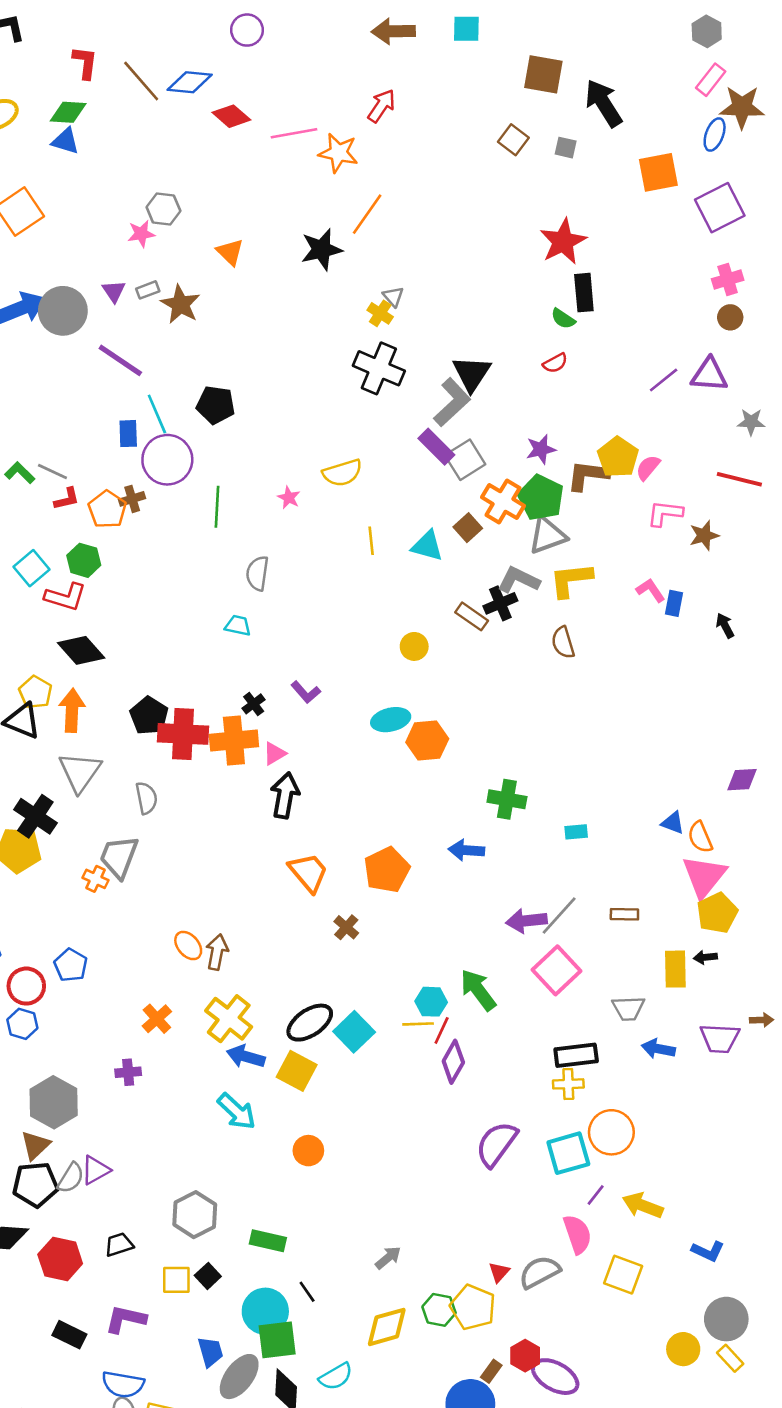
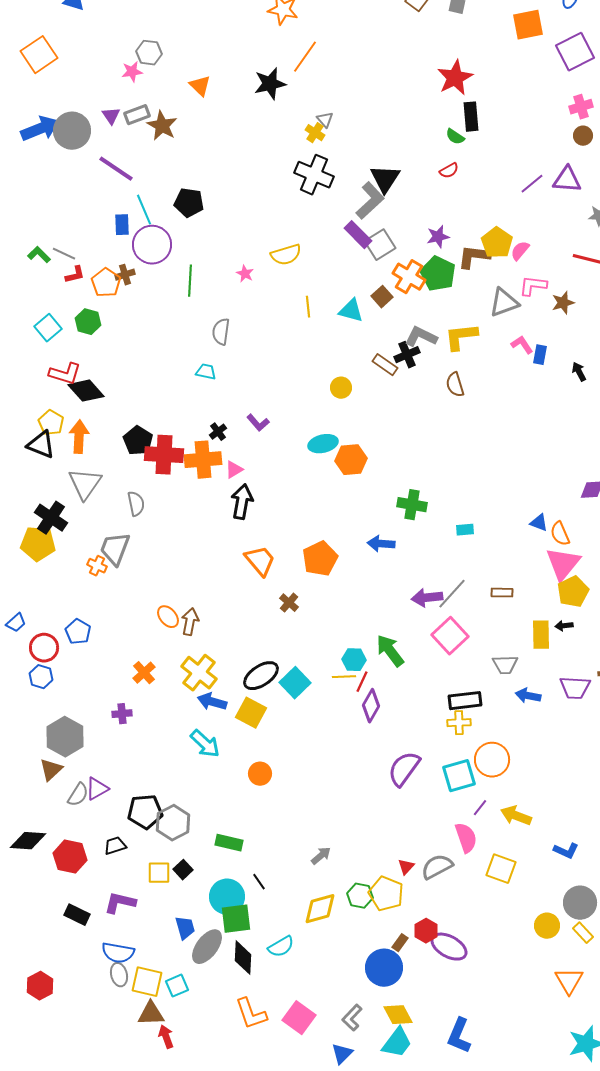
gray rectangle: (148, 290) -> (137, 115), size x1.4
gray triangle: (547, 535) -> (504, 303), moved
red L-shape: (65, 597) -> (65, 374), moved
black pentagon: (35, 1185) -> (145, 812), moved

